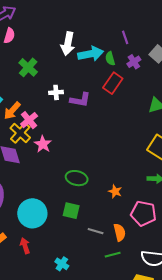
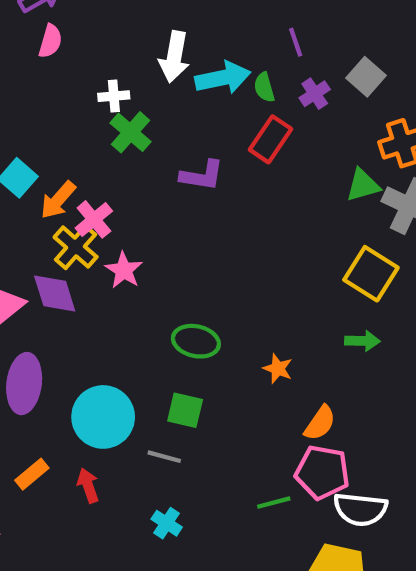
green cross: (28, 67) -> (131, 132), moved
white cross: (56, 92) -> (114, 96), moved
pink pentagon: (143, 213) -> (322, 472), moved
gray line: (96, 231) -> (164, 457), moved
orange semicircle: (120, 232) -> (320, 423), moved, turned 48

